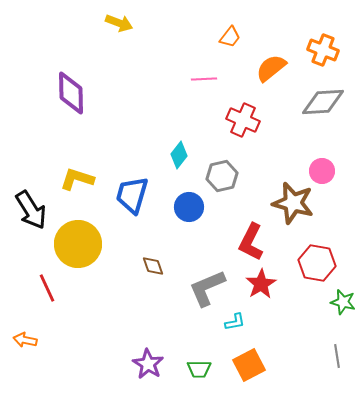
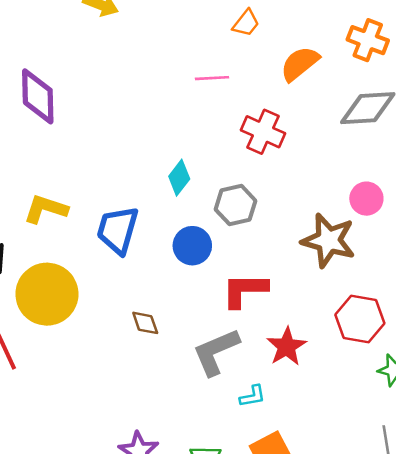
red L-shape: (251, 242) -> (245, 290), moved, turned 63

